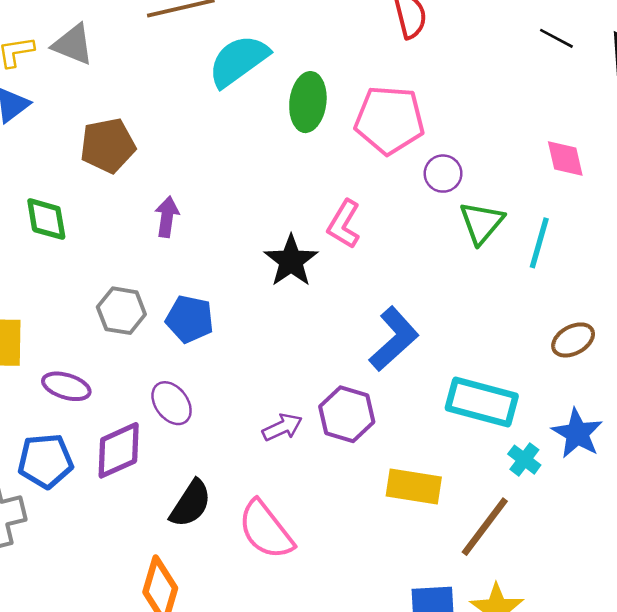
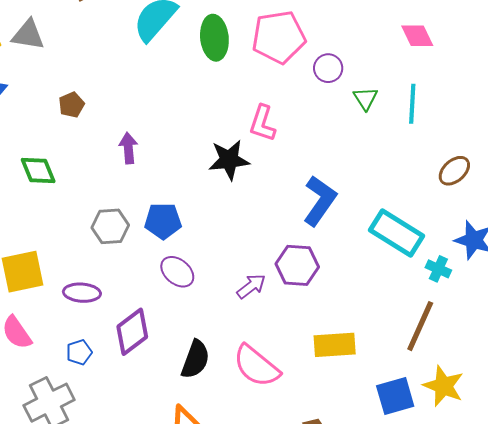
brown pentagon: (108, 145) -> (72, 105), size x0.6
green triangle: (481, 223) -> (365, 98), size x0.7
black star: (291, 261) -> (229, 160), turned -30
cyan rectangle: (482, 402) -> (396, 233), turned 30
purple ellipse: (172, 403) -> (177, 272), moved
blue pentagon: (45, 461) -> (79, 352), size x0.6
yellow rectangle: (414, 487) -> (335, 345), moved

